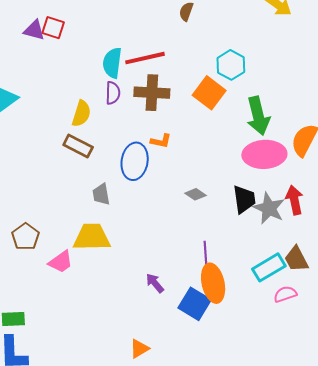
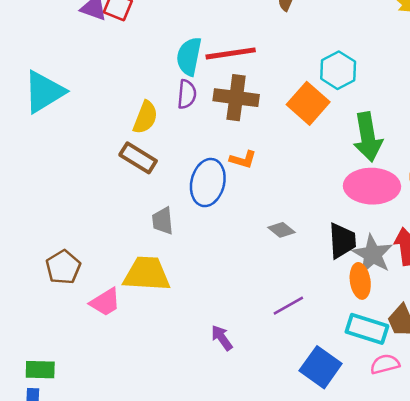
purple line: (206, 254) -> (288, 306), turned 60
cyan rectangle: (269, 267) -> (367, 329), turned 44
orange ellipse: (213, 283) -> (360, 281), moved, size x0.7
blue square: (195, 304) -> (321, 367), moved

